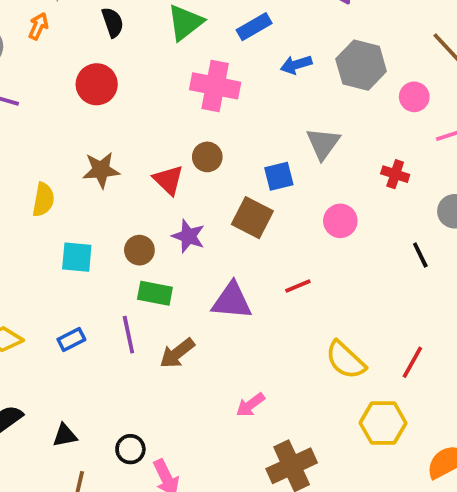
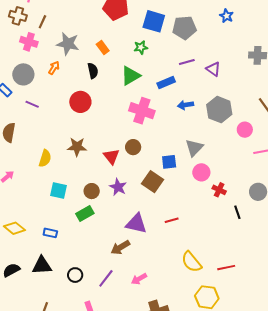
red cross: (395, 174) -> (219, 190), moved
pink circle: (340, 221) -> (201, 172), moved
green rectangle: (155, 293) -> (85, 214), moved, turned -48
purple line: (128, 335) -> (106, 278), moved, turned 42
blue rectangle: (71, 339) -> (50, 233), turned 32
brown arrow: (177, 353) -> (120, 247), moved
red line: (412, 362) -> (226, 268), turned 42
black triangle: (65, 435) -> (42, 265), moved, size x1.5
black circle: (130, 449) -> (75, 275), moved

